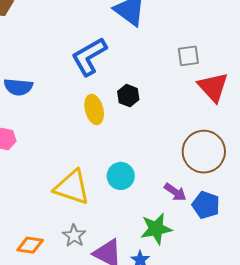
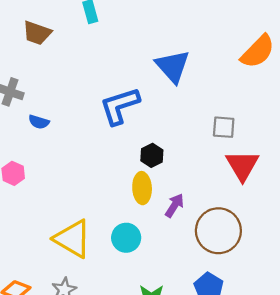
blue semicircle: (18, 87) -> (39, 122), size x0.7
yellow ellipse: (94, 109) -> (142, 188), moved
purple arrow: (175, 192) -> (174, 205), moved, turned -105

